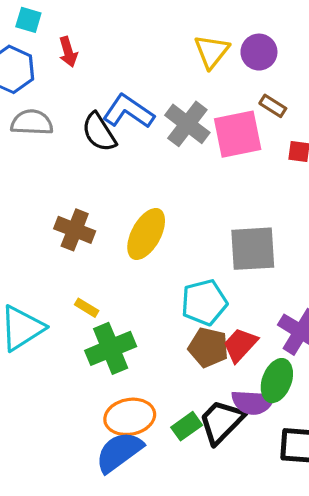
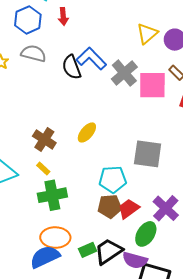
brown cross: (75, 230) -> (44, 139), moved
yellow ellipse: (146, 234) -> (87, 132), size x0.7
brown pentagon: (208, 347) -> (110, 206), turned -30
purple semicircle: (253, 402) -> (135, 260), moved

